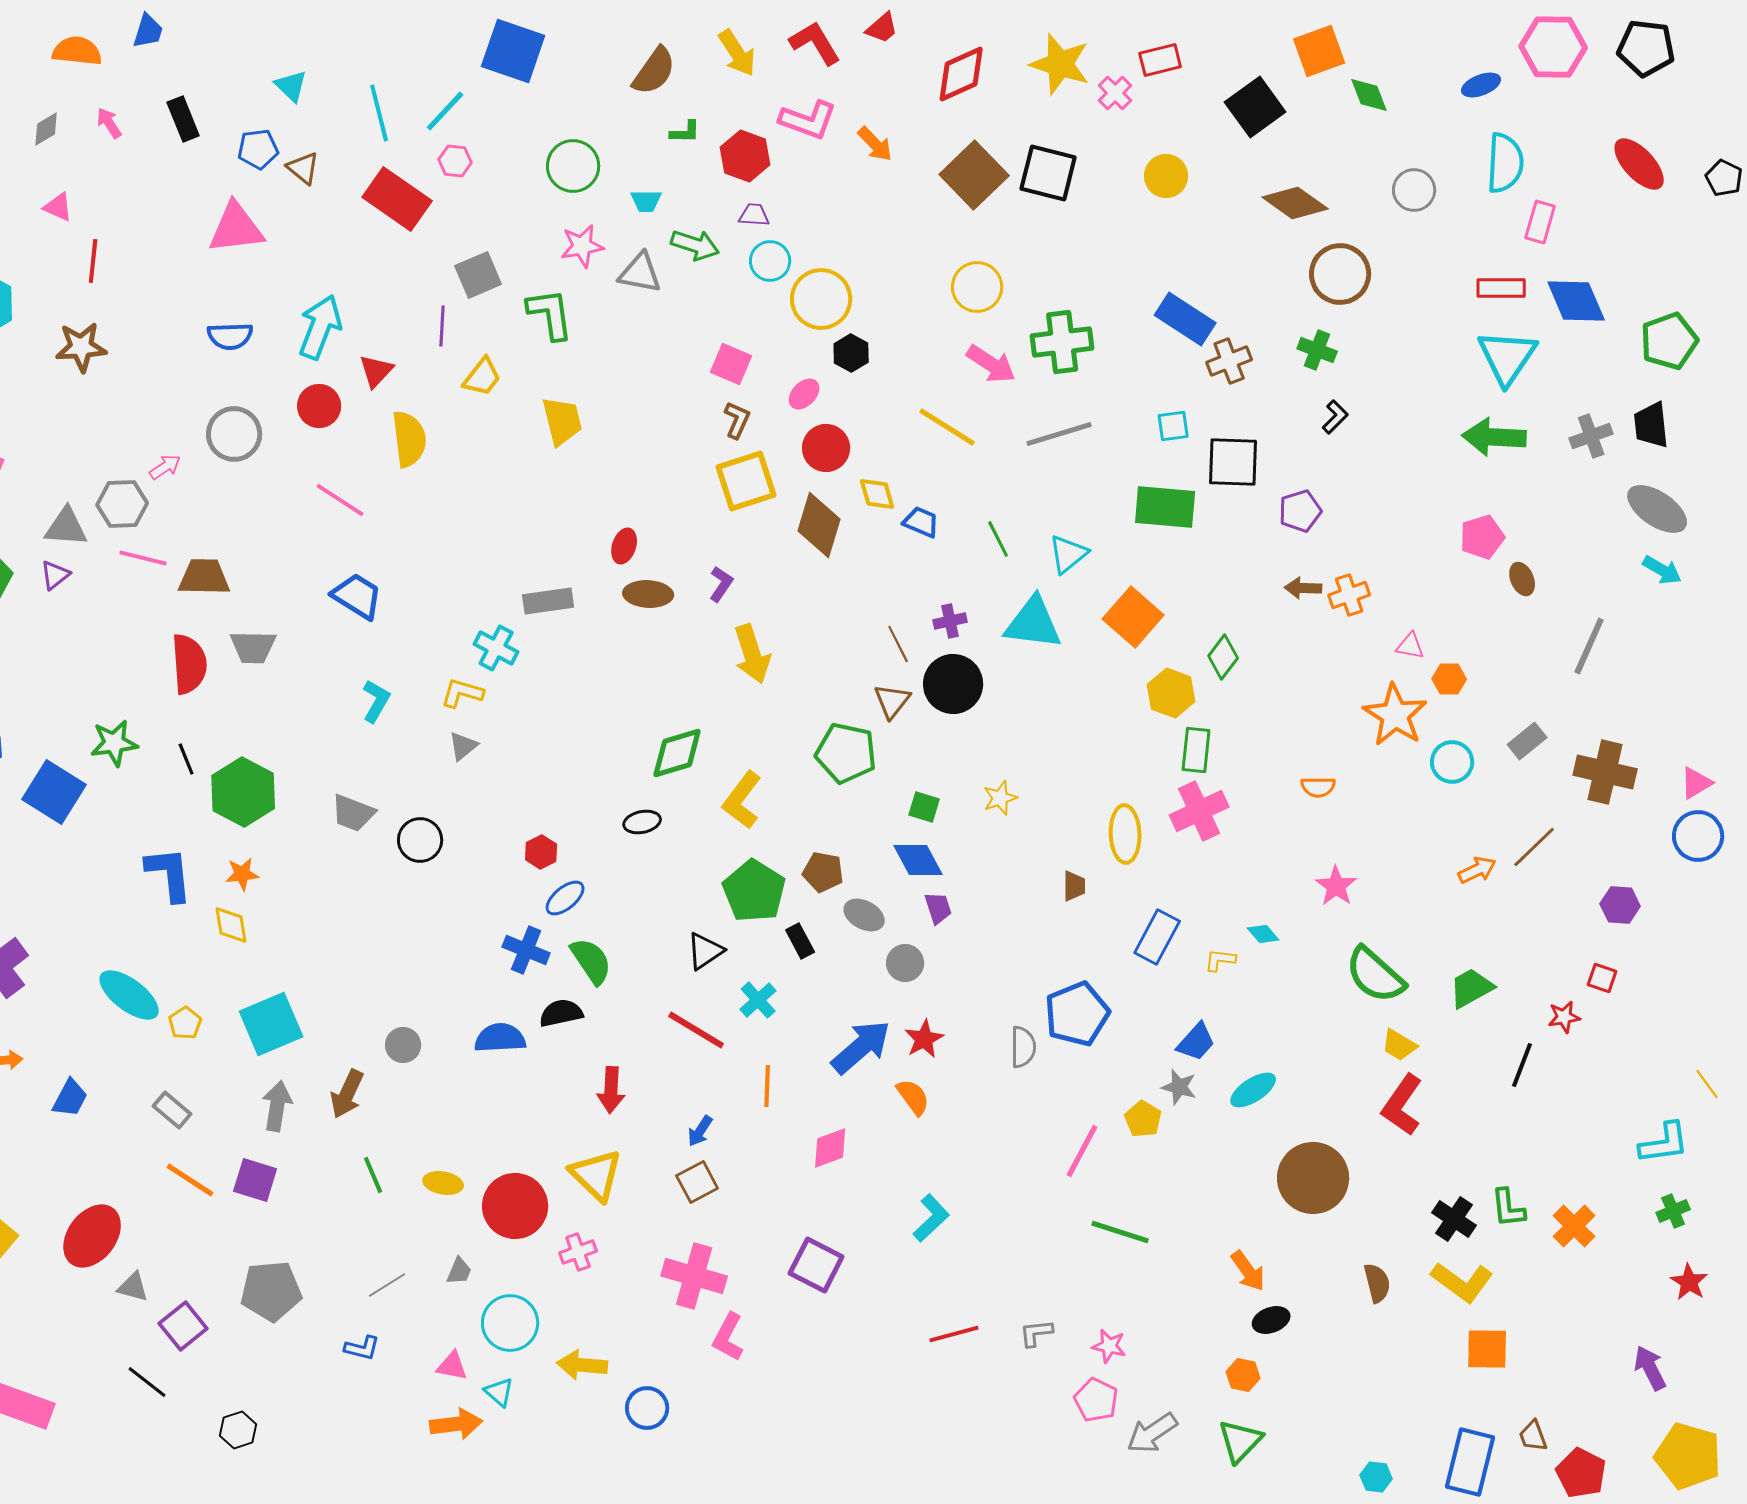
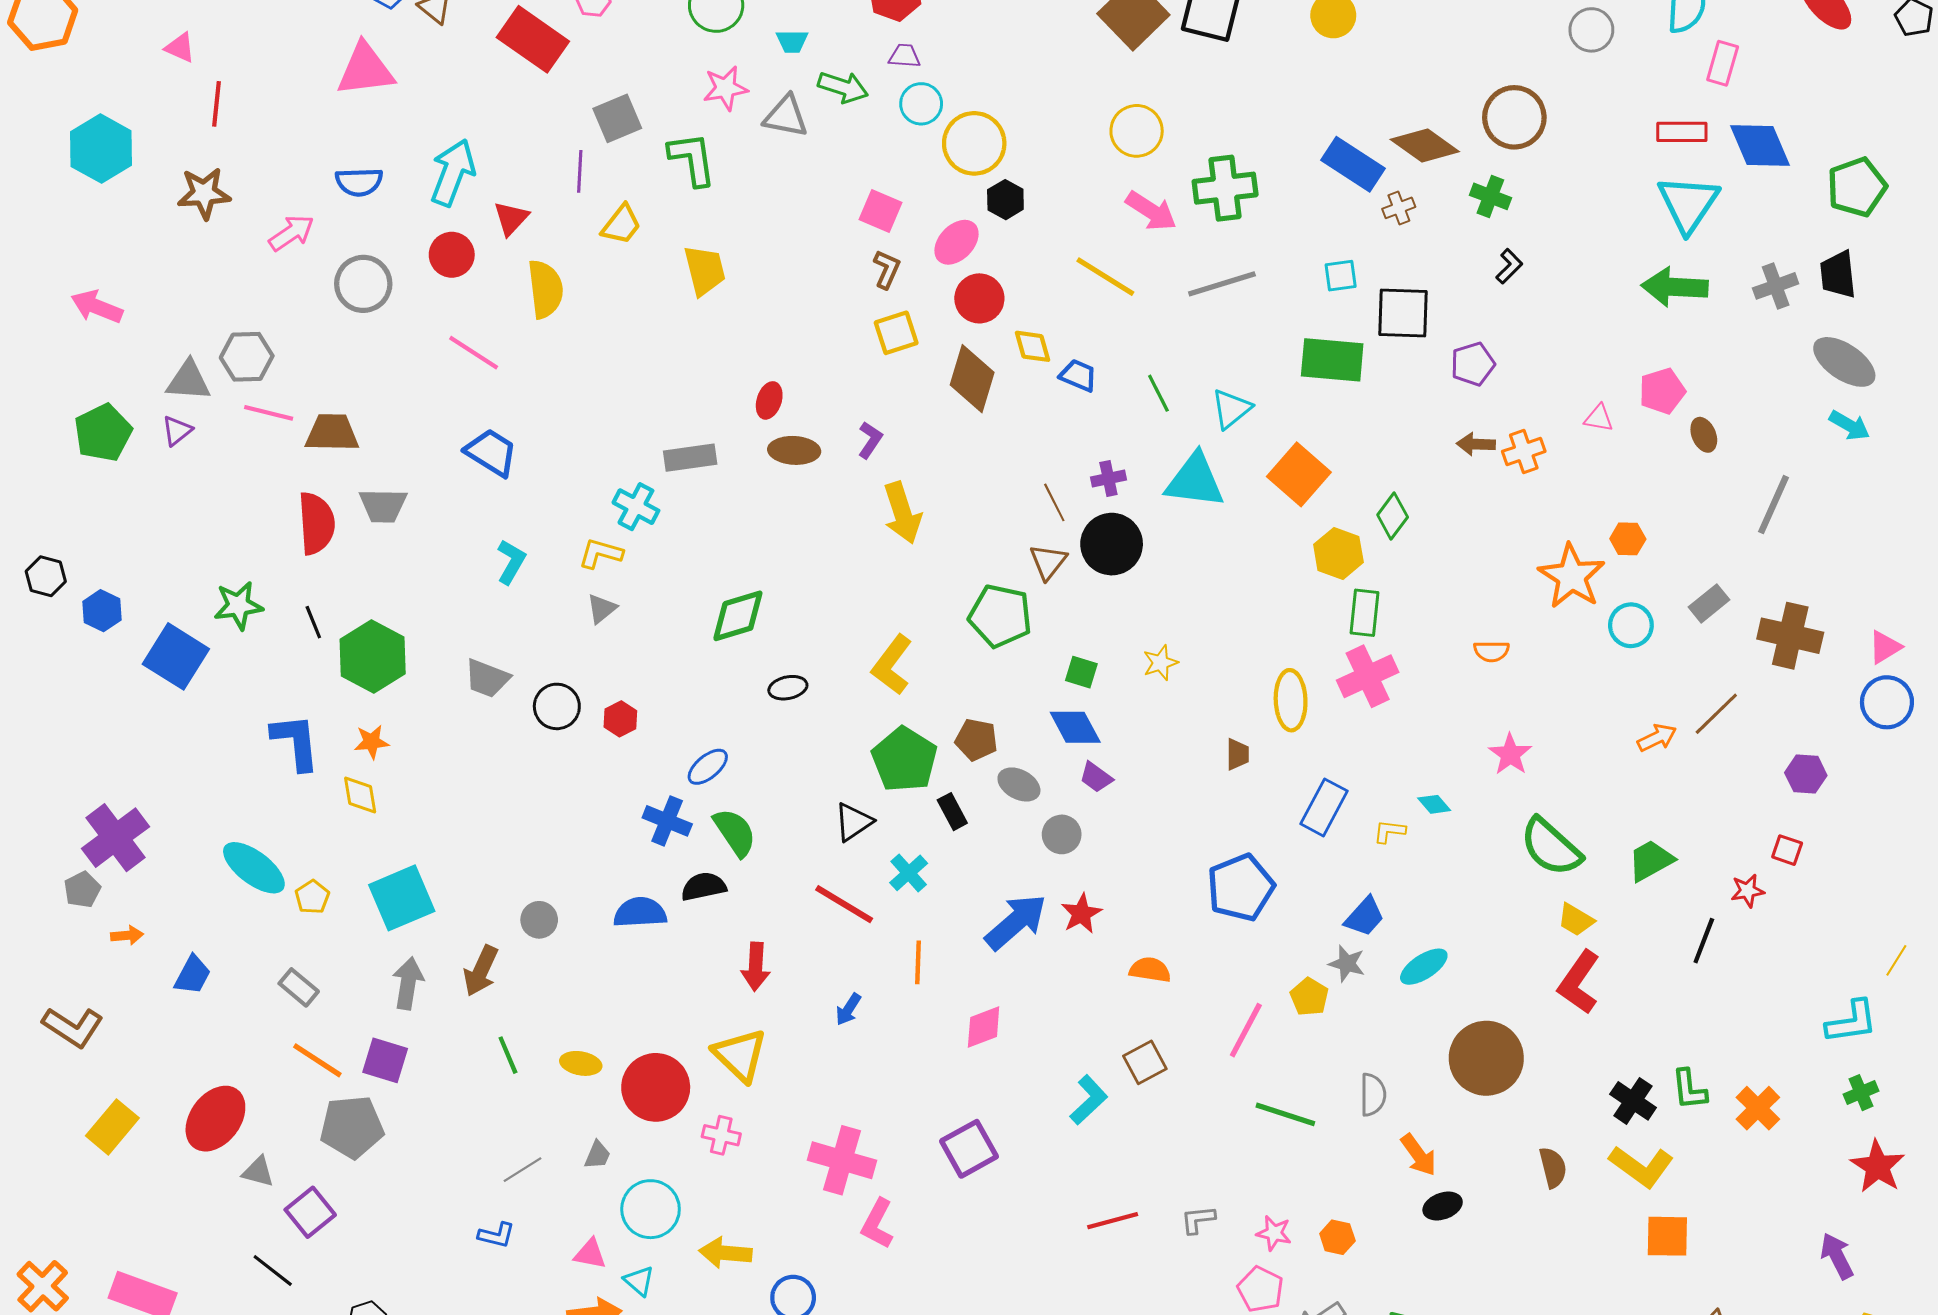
brown diamond: (1295, 203) -> (1425, 145), moved
brown cross: (1229, 361) -> (1399, 208), size x0.7
pink ellipse: (804, 394) -> (956, 242), size x1.4
pink arrow: (165, 467) -> (291, 233), moved, size x1.4
yellow square: (746, 481) -> (896, 333), size x0.7
pink triangle: (1410, 646) -> (1599, 418), moved
green diamond: (677, 753) -> (738, 616), moved
red hexagon: (541, 852) -> (620, 719), moved
purple trapezoid: (938, 908) -> (1096, 777), turned 144
gray semicircle: (1023, 1047) -> (1373, 1095), moved
yellow line: (1707, 1084) -> (1896, 960), turned 68
orange semicircle: (913, 1097) -> (1150, 970), moved, turned -45
brown square: (697, 1182) -> (1145, 1062), moved
pink cross: (578, 1252) -> (721, 1135), turned 33
purple square: (816, 1265) -> (969, 1149), turned 34
red star: (1689, 1282) -> (1878, 1166), size x1.4
gray pentagon: (271, 1291) -> (352, 1127), moved
orange hexagon: (1243, 1375) -> (1337, 1237), moved

